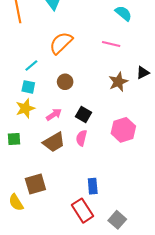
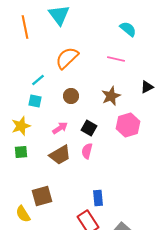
brown star: (118, 82) -> (111, 96), moved
yellow star: (25, 108) -> (21, 126), moved
pink hexagon: (123, 130) -> (128, 125), moved

